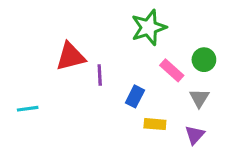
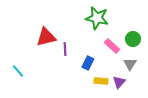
green star: (149, 27) -> (97, 18), turned 30
cyan line: (28, 109) -> (18, 71), turned 56
purple triangle: (195, 135) -> (119, 82), moved

